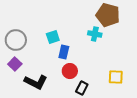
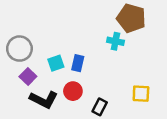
cyan square: (53, 37) -> (56, 63), moved
purple square: (15, 64) -> (28, 77), moved
red circle: (70, 71) -> (73, 91), moved

